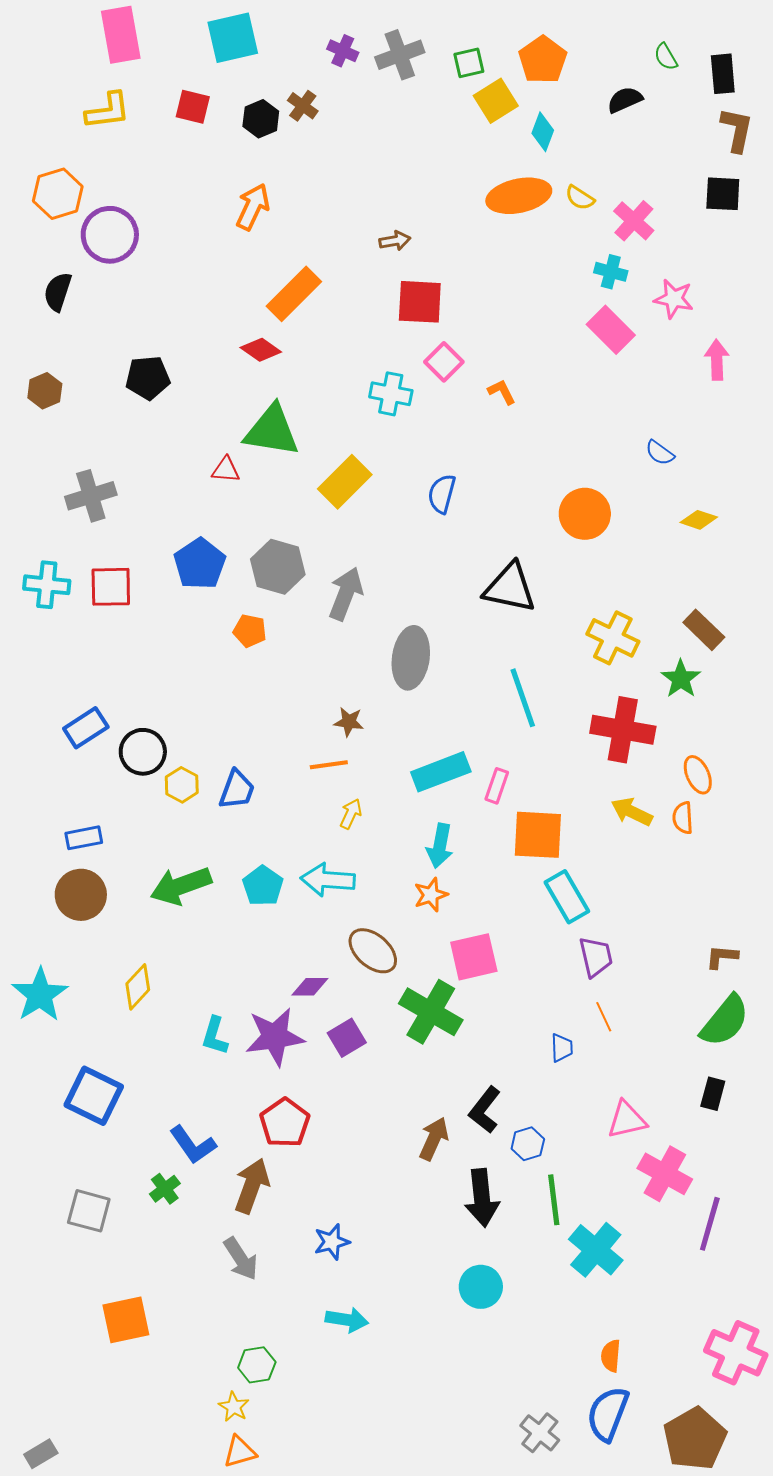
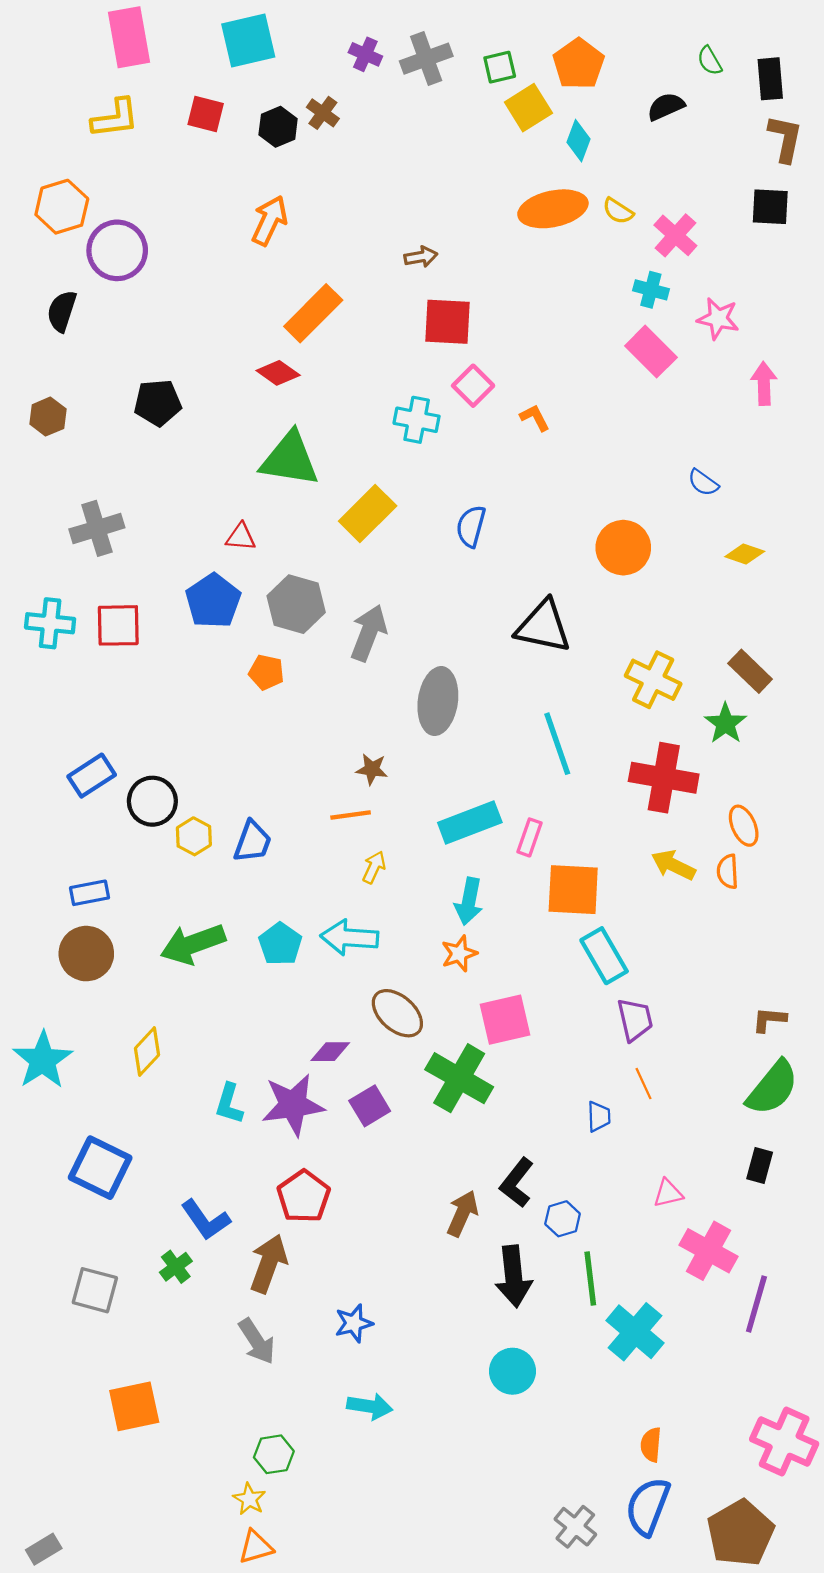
red triangle: (226, 470) -> (241, 537), moved
pink triangle: (627, 1120) -> (668, 1193), size x0.7

